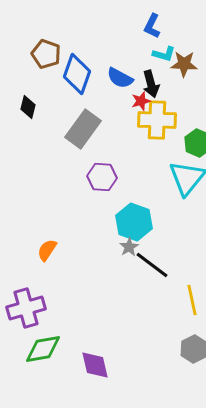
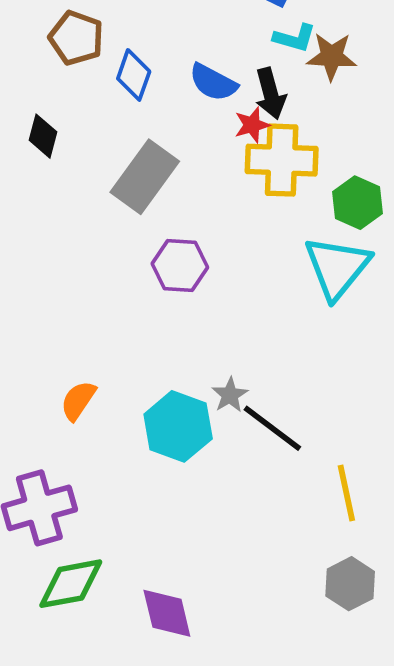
blue diamond: (77, 74) -> (134, 75), size x0.7
cyan hexagon: (134, 222) -> (178, 426), moved

